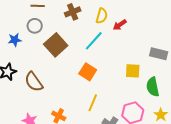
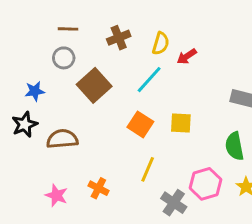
blue star: (15, 40) -> (35, 91), moved
yellow square: (133, 71) -> (181, 123), moved
brown semicircle: (34, 82) -> (62, 139), turned 120

